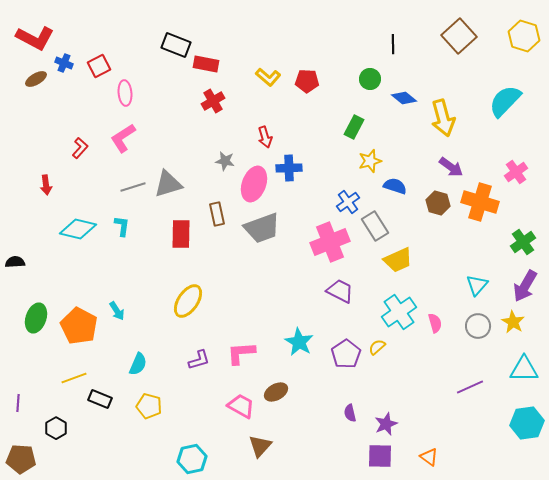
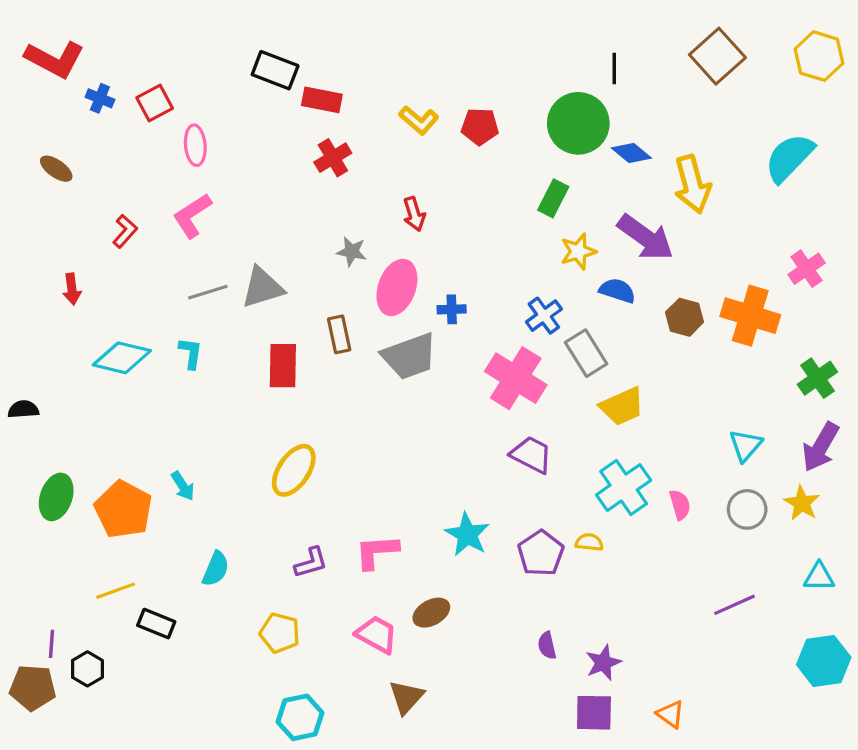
brown ellipse: (36, 79) -> (56, 169), moved, turned 65
green circle: (370, 79) -> (578, 123), size x1.8
purple arrow: (451, 167) -> (646, 237), moved, size x1.5
blue cross: (289, 168) -> (452, 309), moved, size x0.7
pink cross: (330, 242) -> (516, 378), turned -36
yellow semicircle: (377, 347) -> (589, 542), turned 48
cyan triangle: (524, 369) -> (819, 577), size x0.7
purple line: (18, 403) -> (51, 644), moved
yellow pentagon: (149, 406) -> (280, 633), moved
brown pentagon: (21, 459) -> (33, 688), moved

